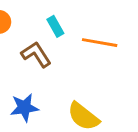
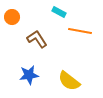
cyan rectangle: (55, 26) -> (59, 12), moved, turned -32

